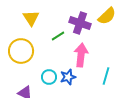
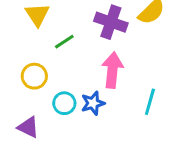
green line: (58, 36) -> (64, 42), moved
yellow circle: (21, 51) -> (34, 76), moved, size x0.7

